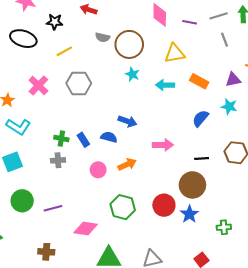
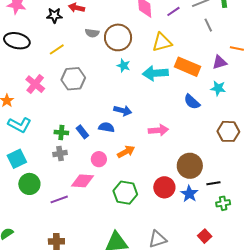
black star: (55, 22) -> (54, 15), moved
purple line: (190, 22) -> (173, 11), turned -40
orange rectangle: (199, 81) -> (188, 67), size x1.4
cyan arrow: (165, 85) -> (155, 73), size x1.4
blue semicircle: (201, 118) -> (192, 102), turned -84
black line: (202, 159) -> (213, 183), moved
green circle: (22, 201) -> (29, 184), moved
pink diamond: (86, 229) -> (82, 181), moved

